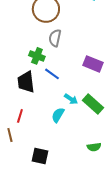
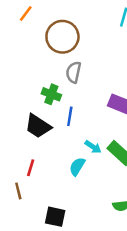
blue line: (52, 74) -> (70, 116), turned 63
black trapezoid: (26, 82) -> (38, 126), turned -50

